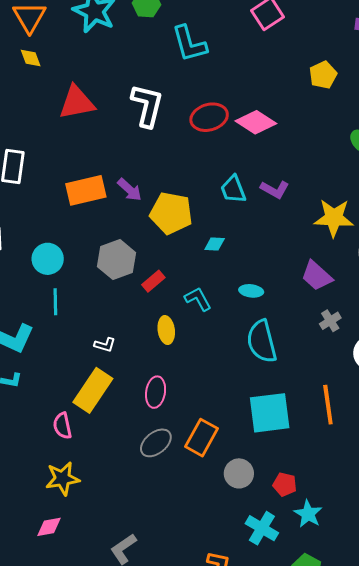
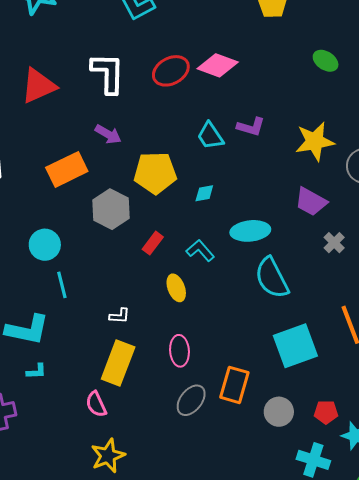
purple arrow: (130, 190) -> (108, 134), moved
gray hexagon: (117, 260) -> (111, 209), moved
cyan ellipse: (251, 291) -> (250, 231), size x1.6

